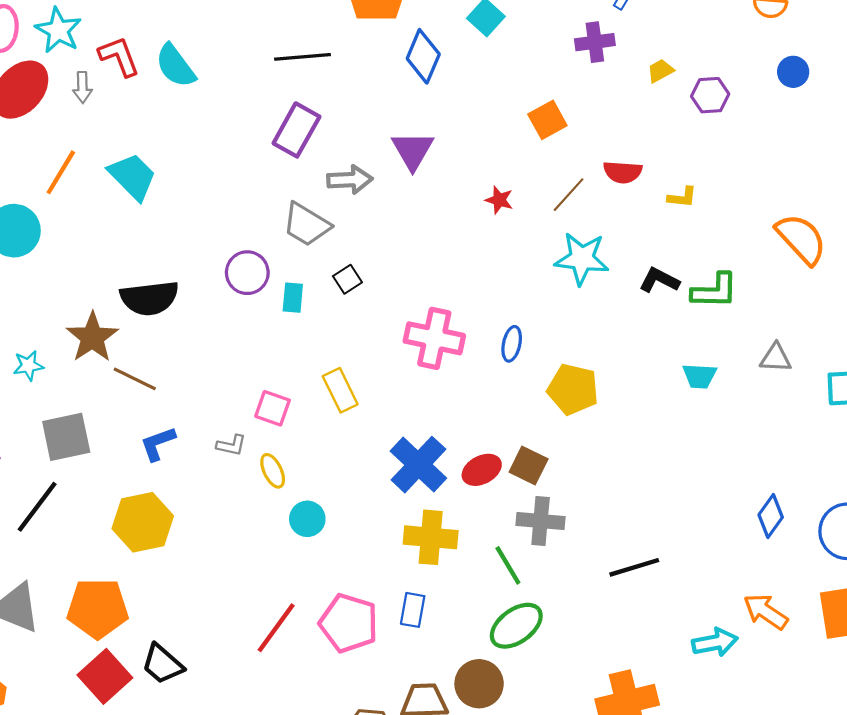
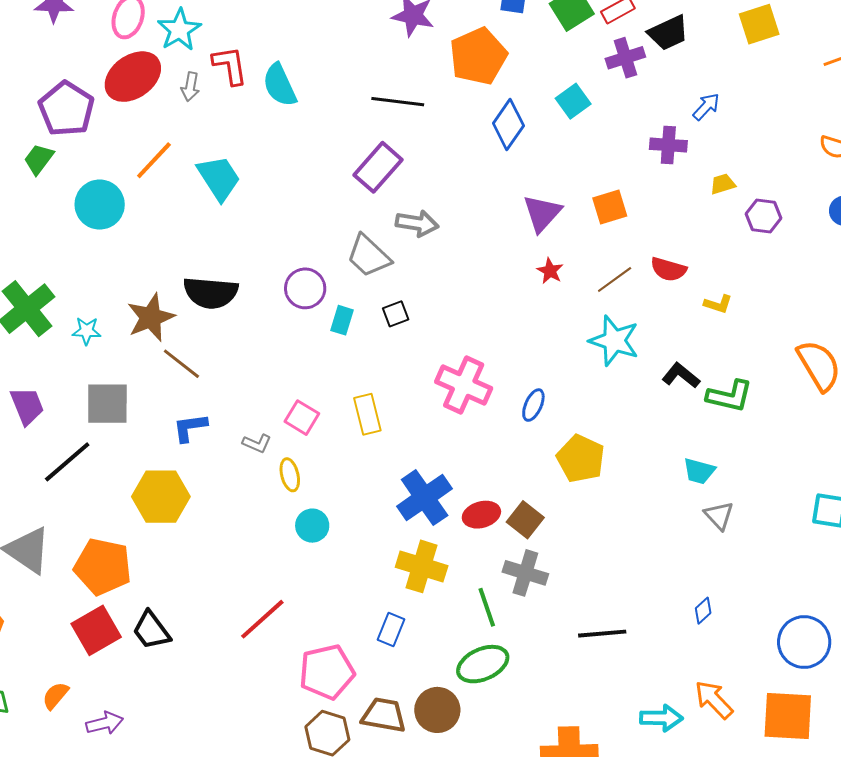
purple triangle: (413, 150) -> (542, 213), moved
gray triangle: (776, 358) -> (719, 516), moved, turned 32
blue diamond: (771, 516) -> (703, 611), moved, size x0.7
pink pentagon: (349, 623) -> (327, 672), moved, turned 30

